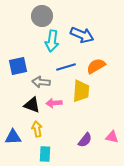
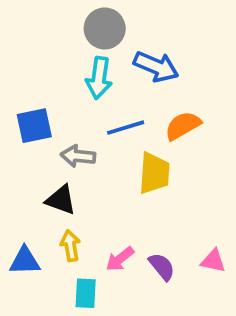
gray circle: (42, 16) -> (105, 28), moved
pink arrow: (54, 103) -> (120, 259), moved, turned -35
purple semicircle: (85, 140) -> (162, 267), turned -77

